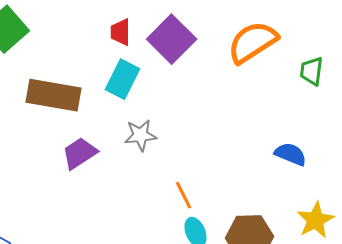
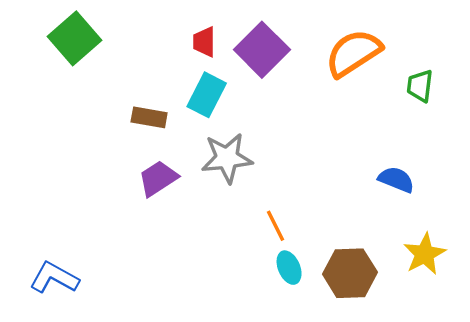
brown rectangle: (54, 95) -> (149, 117), moved, size x0.6
gray star: (140, 135) -> (227, 158), size x1.4

